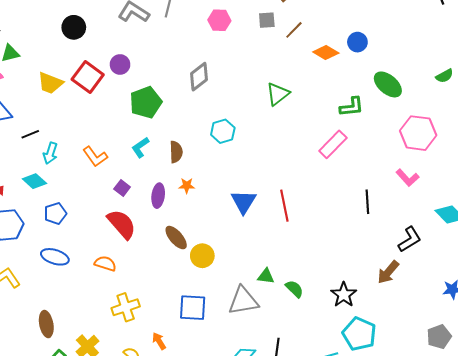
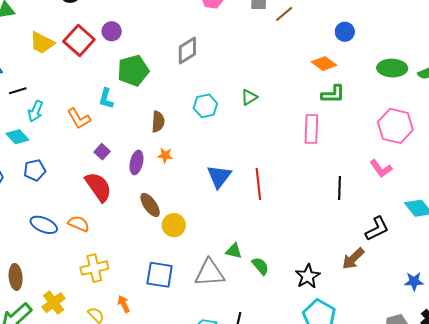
orange diamond: (326, 52) -> (324, 64), moved
green ellipse: (388, 84) -> (392, 68), moved, turned -44
green triangle: (278, 94) -> (249, 97), moved, size x0.7
pink rectangle: (333, 144) -> (311, 129), turned -48
cyan L-shape: (140, 147) -> (106, 99), moved, turned -45
blue ellipse: (55, 257) -> (44, 225), moved

